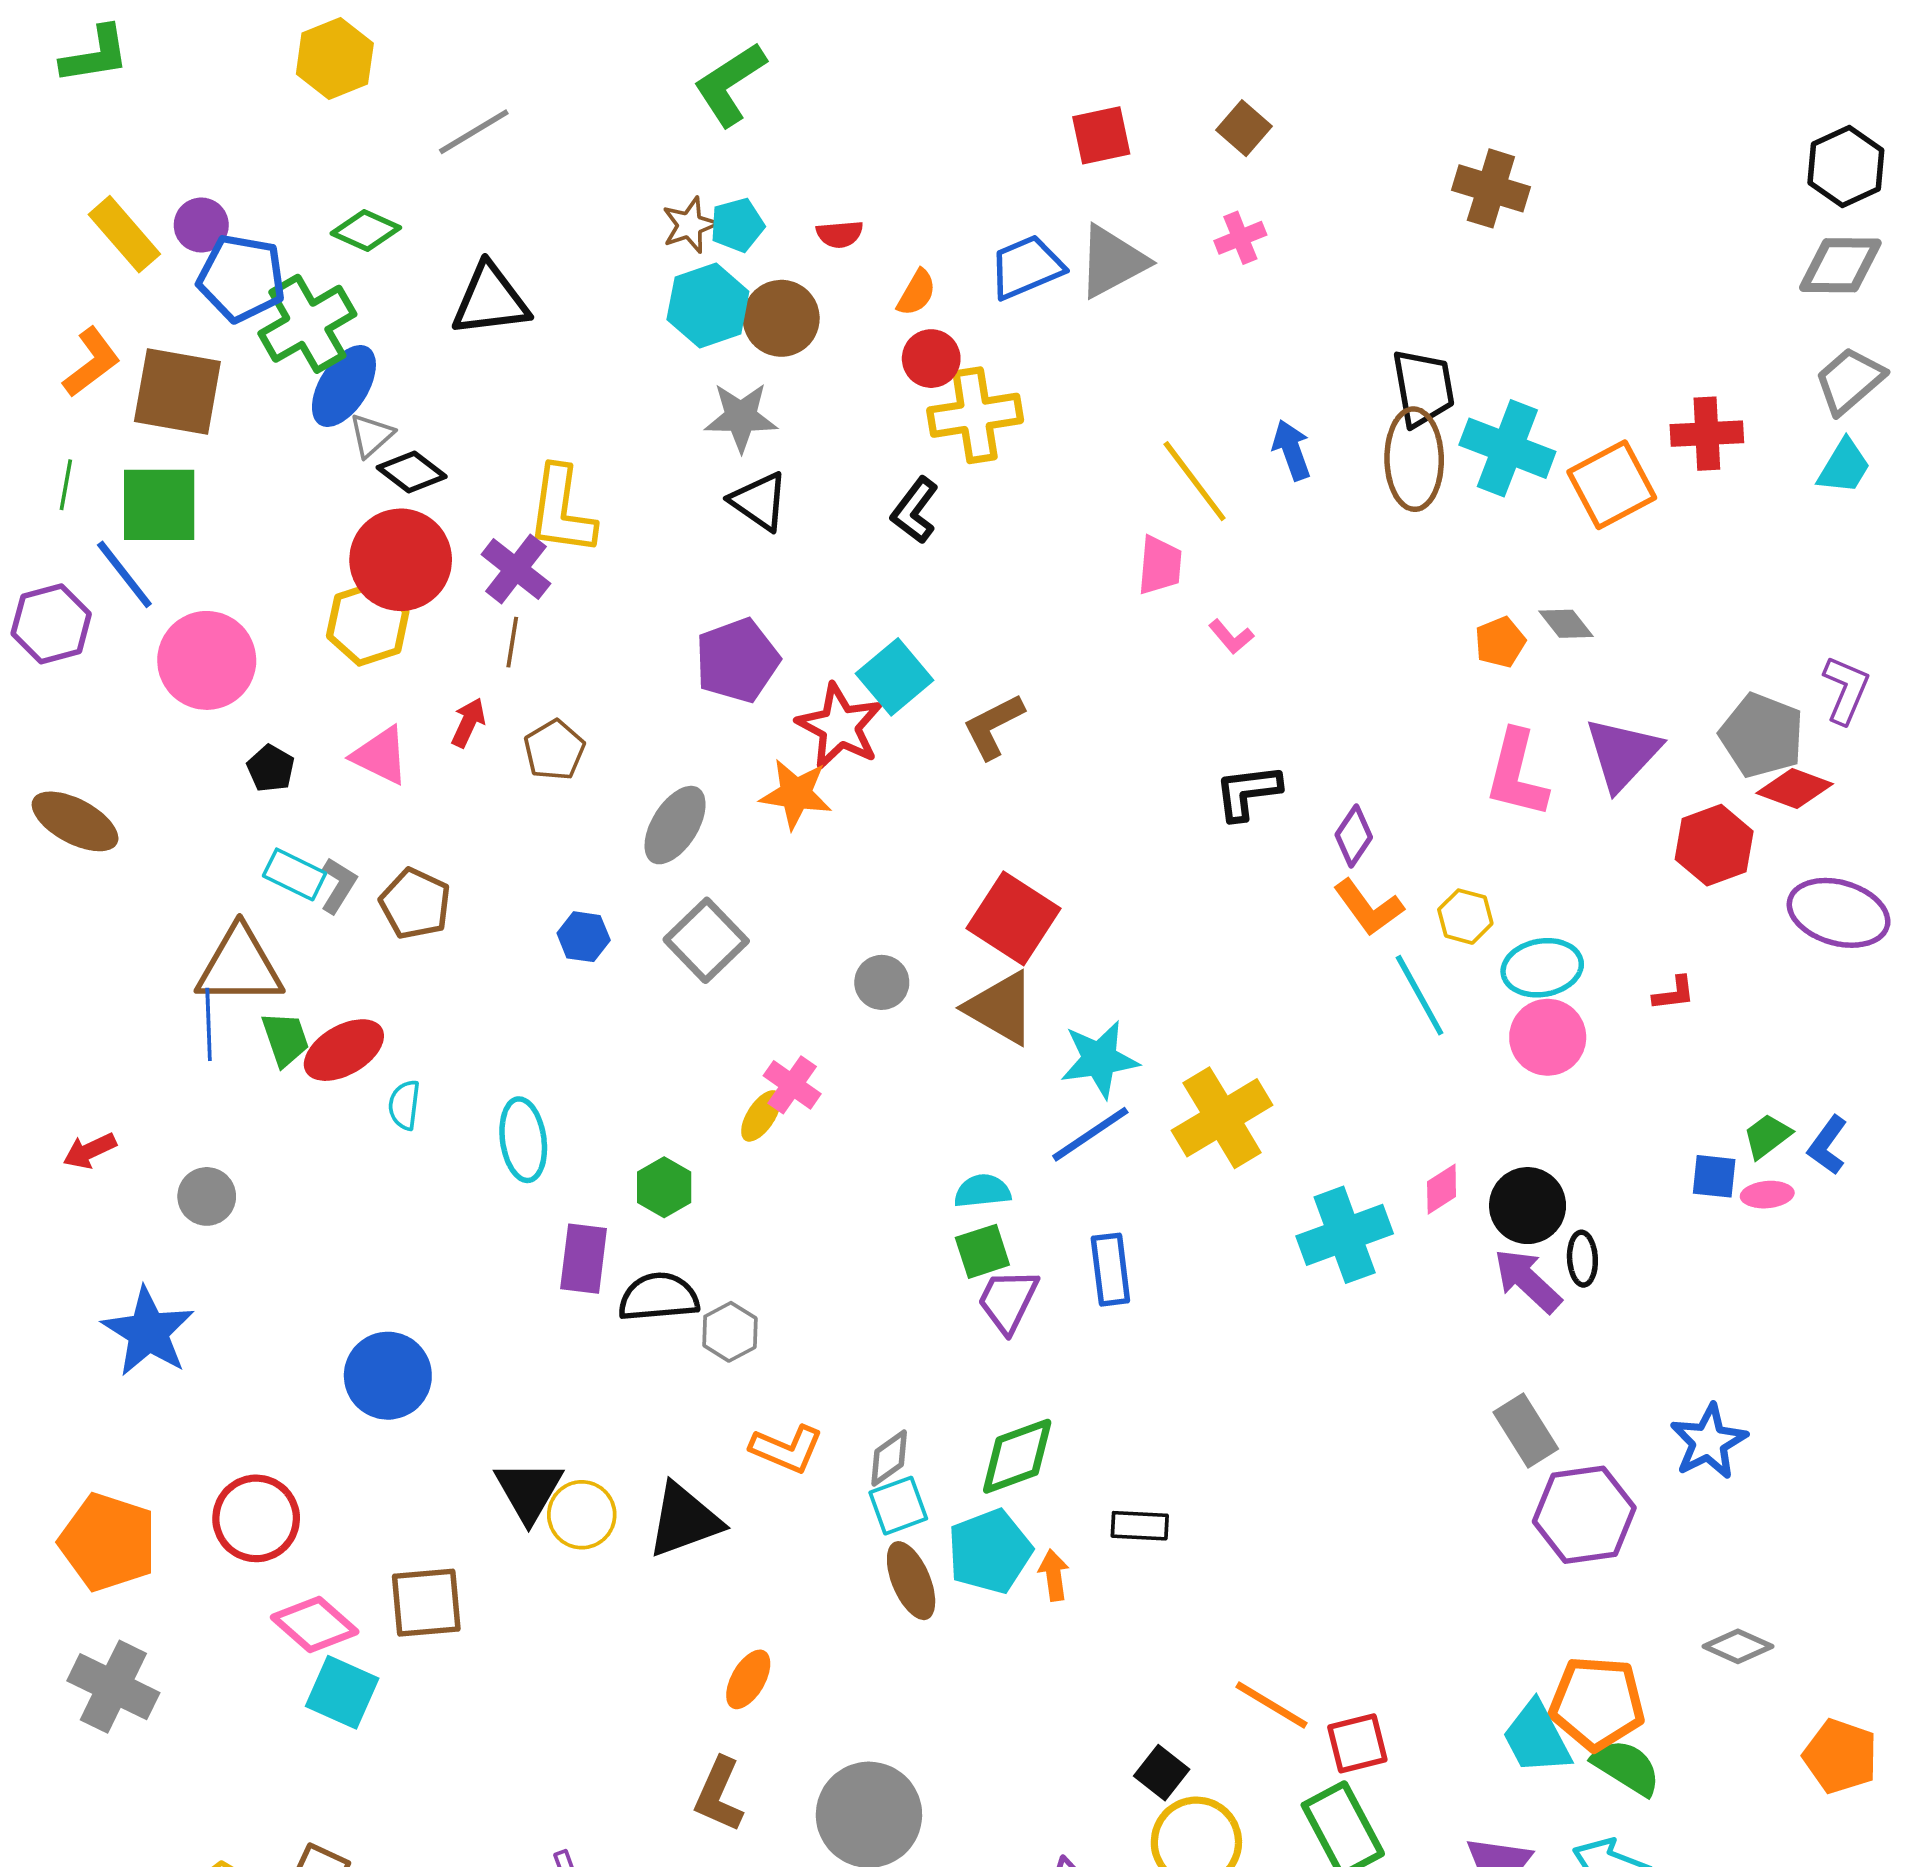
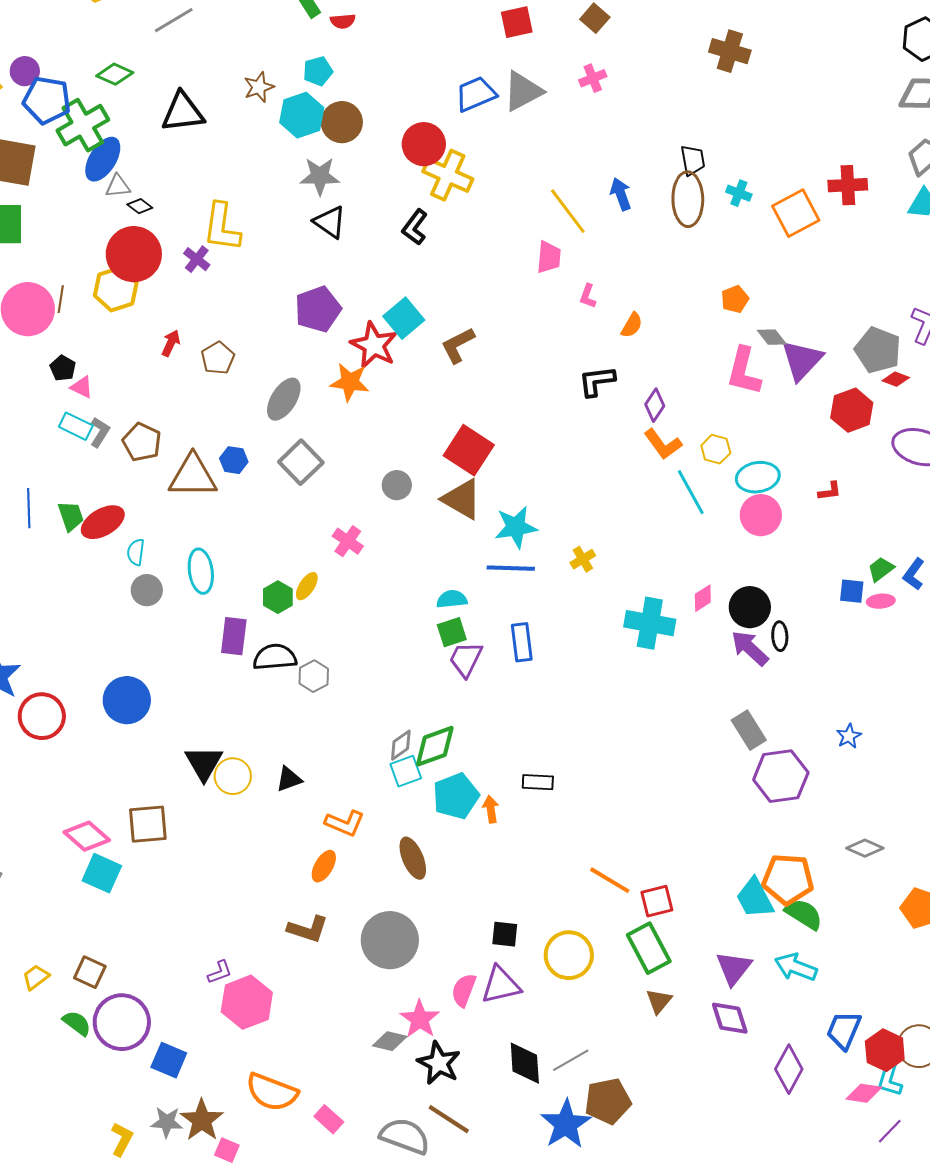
brown star: (690, 225) -> (259, 87), moved
red semicircle: (840, 234) -> (343, 21), moved
orange semicircle: (917, 293) -> (632, 325), moved
red circle: (931, 359) -> (424, 144), size x1.4
black trapezoid: (1423, 388) -> (693, 160), size x0.7
yellow cross: (975, 415) -> (448, 175), turned 33
gray triangle: (371, 435) -> (118, 186), turned 36
cyan cross: (1507, 448) -> (739, 193), size x0.5
black diamond: (412, 472) -> (140, 206), size x0.7
purple cross: (516, 569) -> (197, 259), size x0.7
gray diamond: (1566, 624) -> (772, 337), moved
pink L-shape: (1231, 637) -> (588, 296), turned 60
brown line: (512, 642) -> (61, 299), moved
pink triangle: (381, 756) -> (82, 387), moved, size x0.7
red diamond: (1795, 788) -> (896, 379), size x0.7
brown triangle: (240, 966) -> (193, 476), moved
yellow ellipse: (761, 1116) -> (307, 586), moved
yellow cross: (1222, 1118) -> (583, 559), size x0.5
blue line: (1090, 1134) -> (511, 568), turned 36
gray circle: (207, 1196) -> (147, 590), moved
cyan cross: (1345, 1235) -> (650, 623), turned 30
blue star: (1709, 1442) -> (849, 736), size x0.6
orange L-shape: (787, 1449) -> (345, 823), moved
green diamond: (1017, 1456) -> (435, 746), moved
red circle: (256, 1518) -> (42, 716), moved
black triangle: (684, 1520) -> (289, 779), size x0.6
brown ellipse: (911, 1581) -> (413, 858), moved
black square: (1162, 1773) -> (505, 934), moved, turned -32
brown L-shape: (719, 1795) -> (308, 929), turned -96

